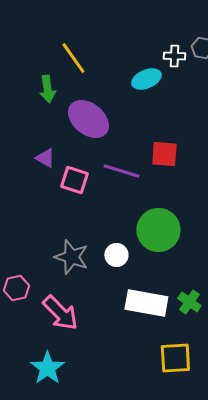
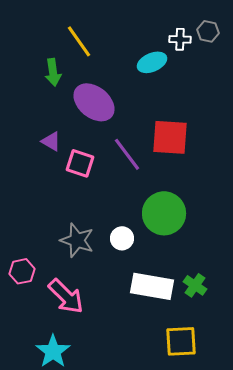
red square: (164, 154) -> (170, 137), size x1.4
purple line: (121, 171) -> (127, 154), turned 36

